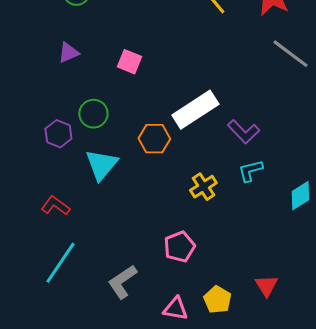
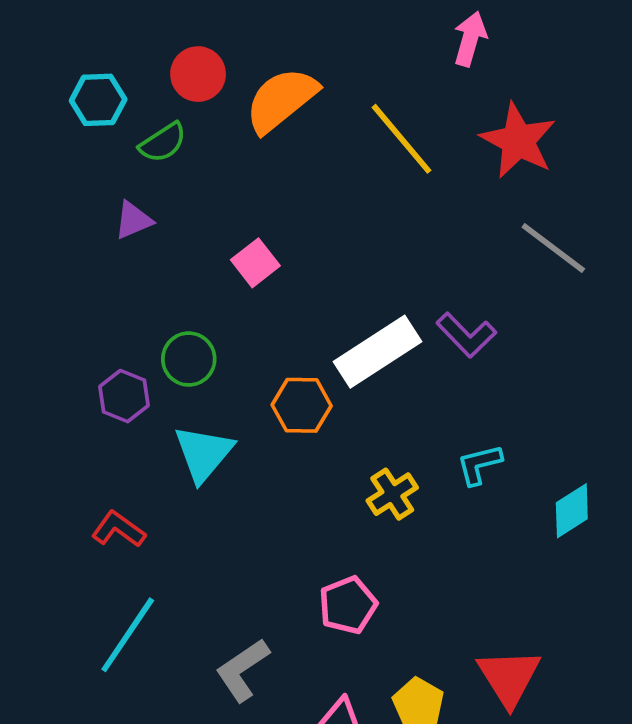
purple triangle: (68, 53) -> (133, 220), moved
pink square: (129, 62) -> (255, 263), turned 30
purple L-shape: (243, 132) -> (466, 335), moved
red triangle: (266, 286) -> (509, 677), size x1.5

